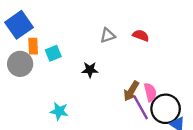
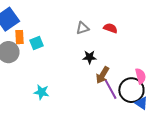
black star: (90, 70) -> (89, 57), moved
pink semicircle: (150, 92) -> (140, 76), moved

